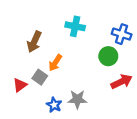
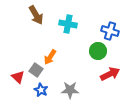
brown arrow: (34, 42) -> (36, 15), moved, turned -54
red triangle: (20, 85) -> (18, 77), turned -40
blue star: (54, 105) -> (41, 90), moved

